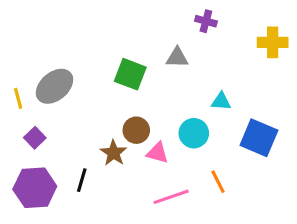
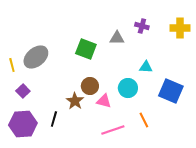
purple cross: (206, 21) -> (142, 26), moved

